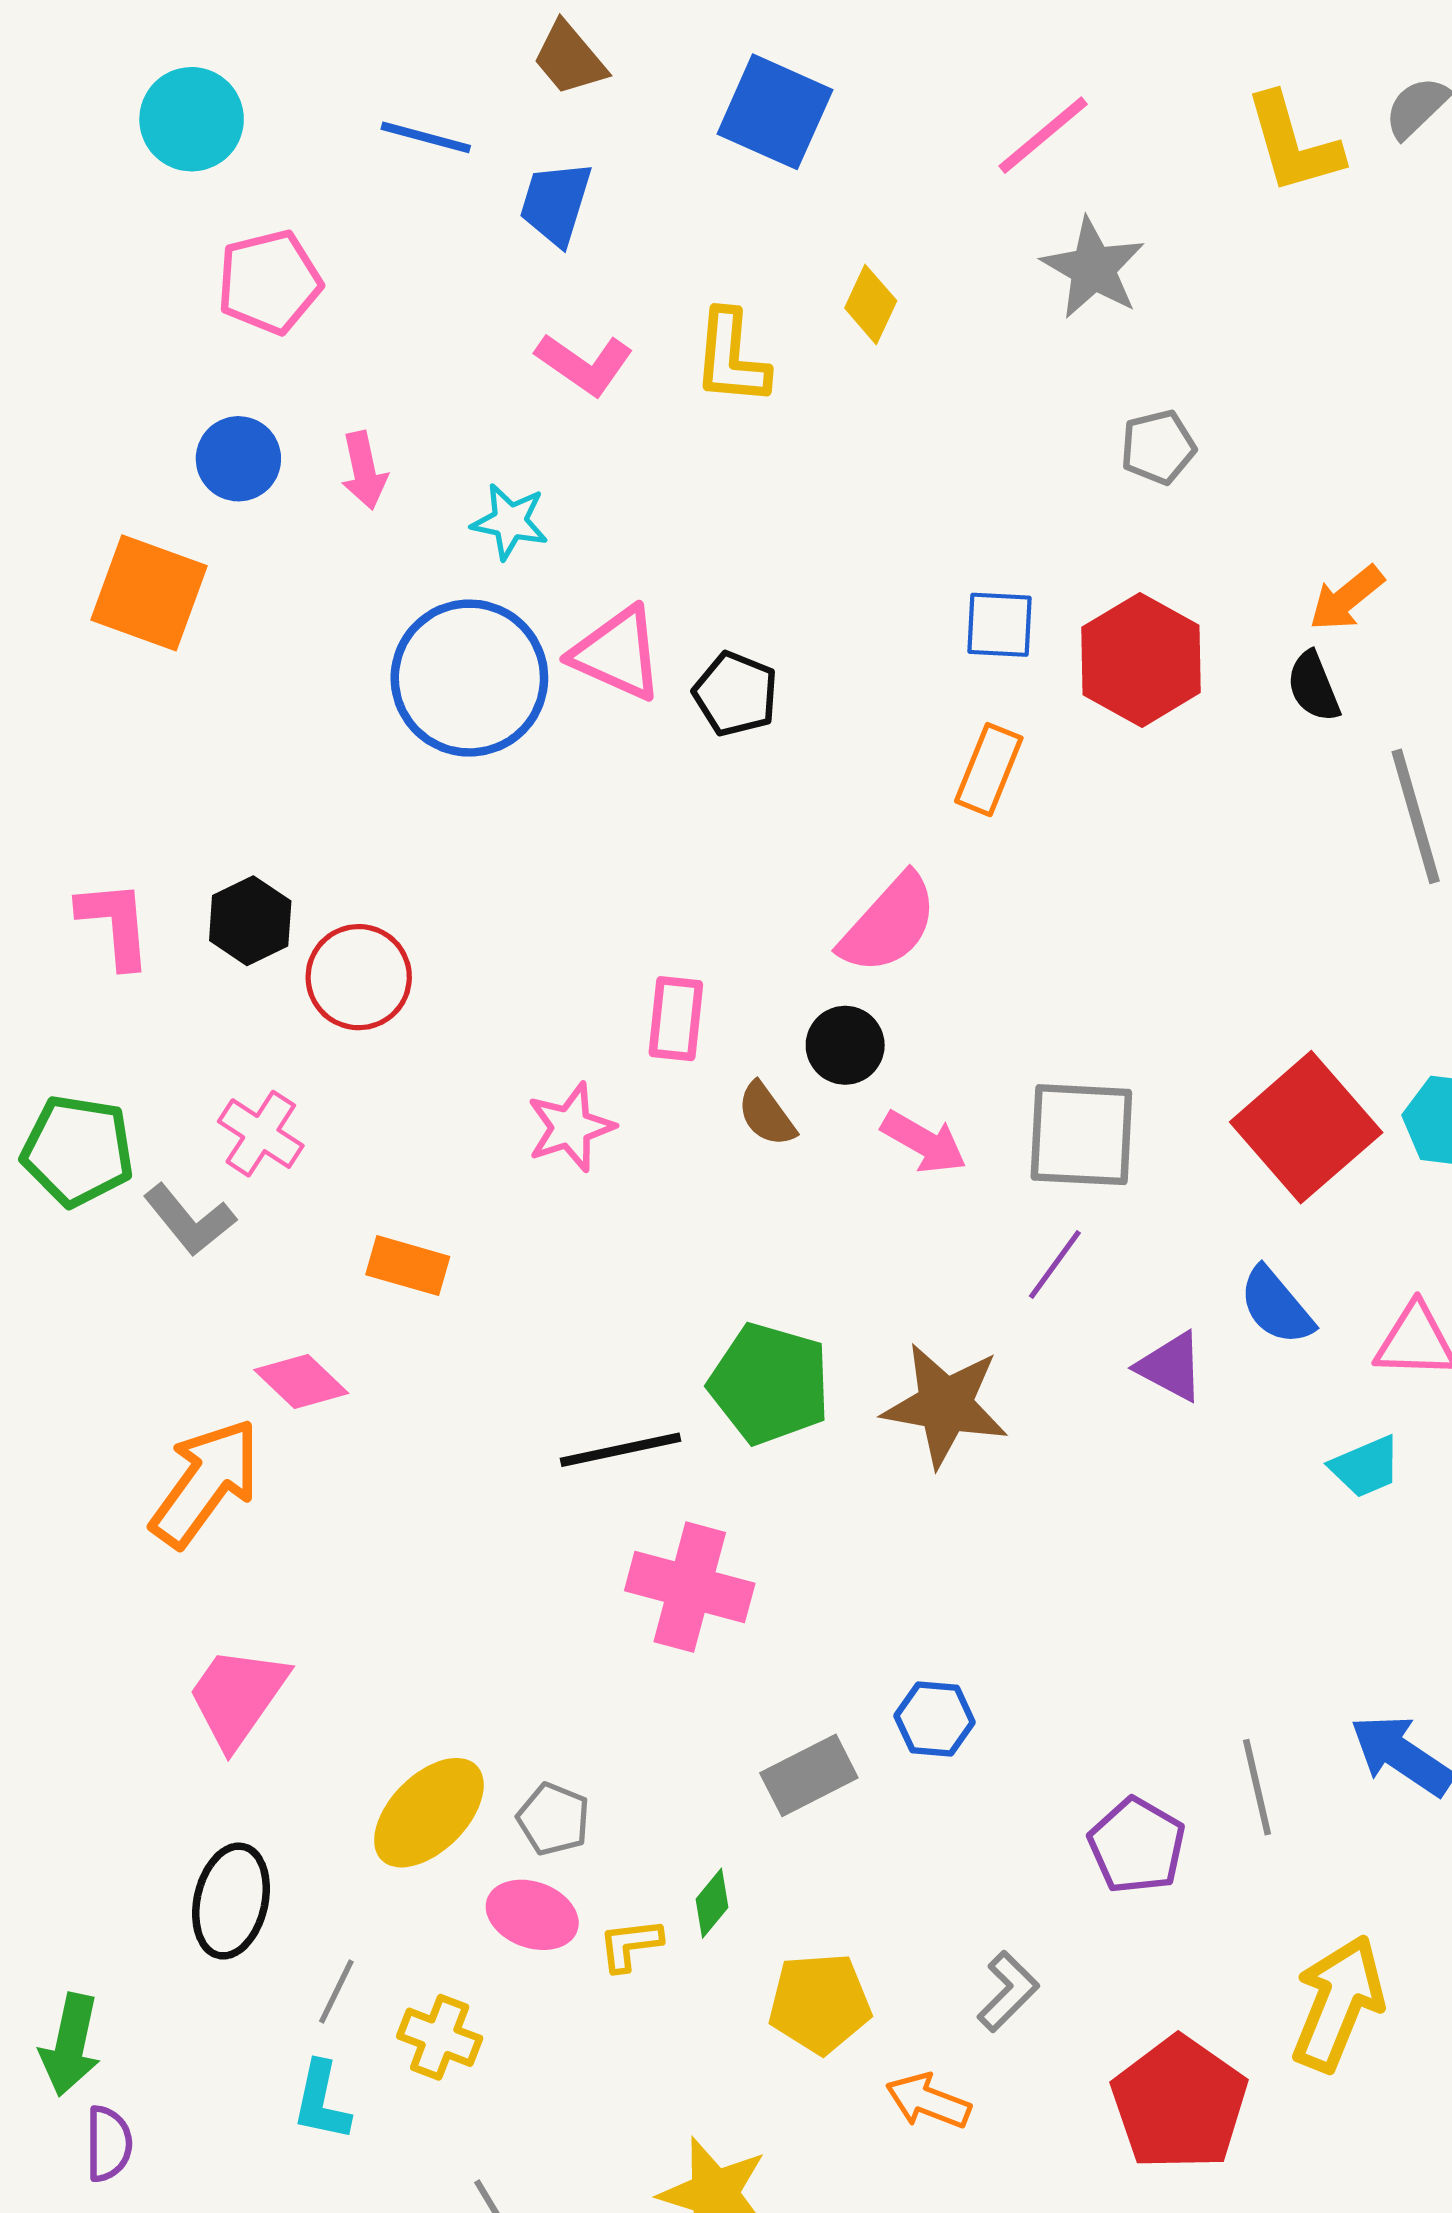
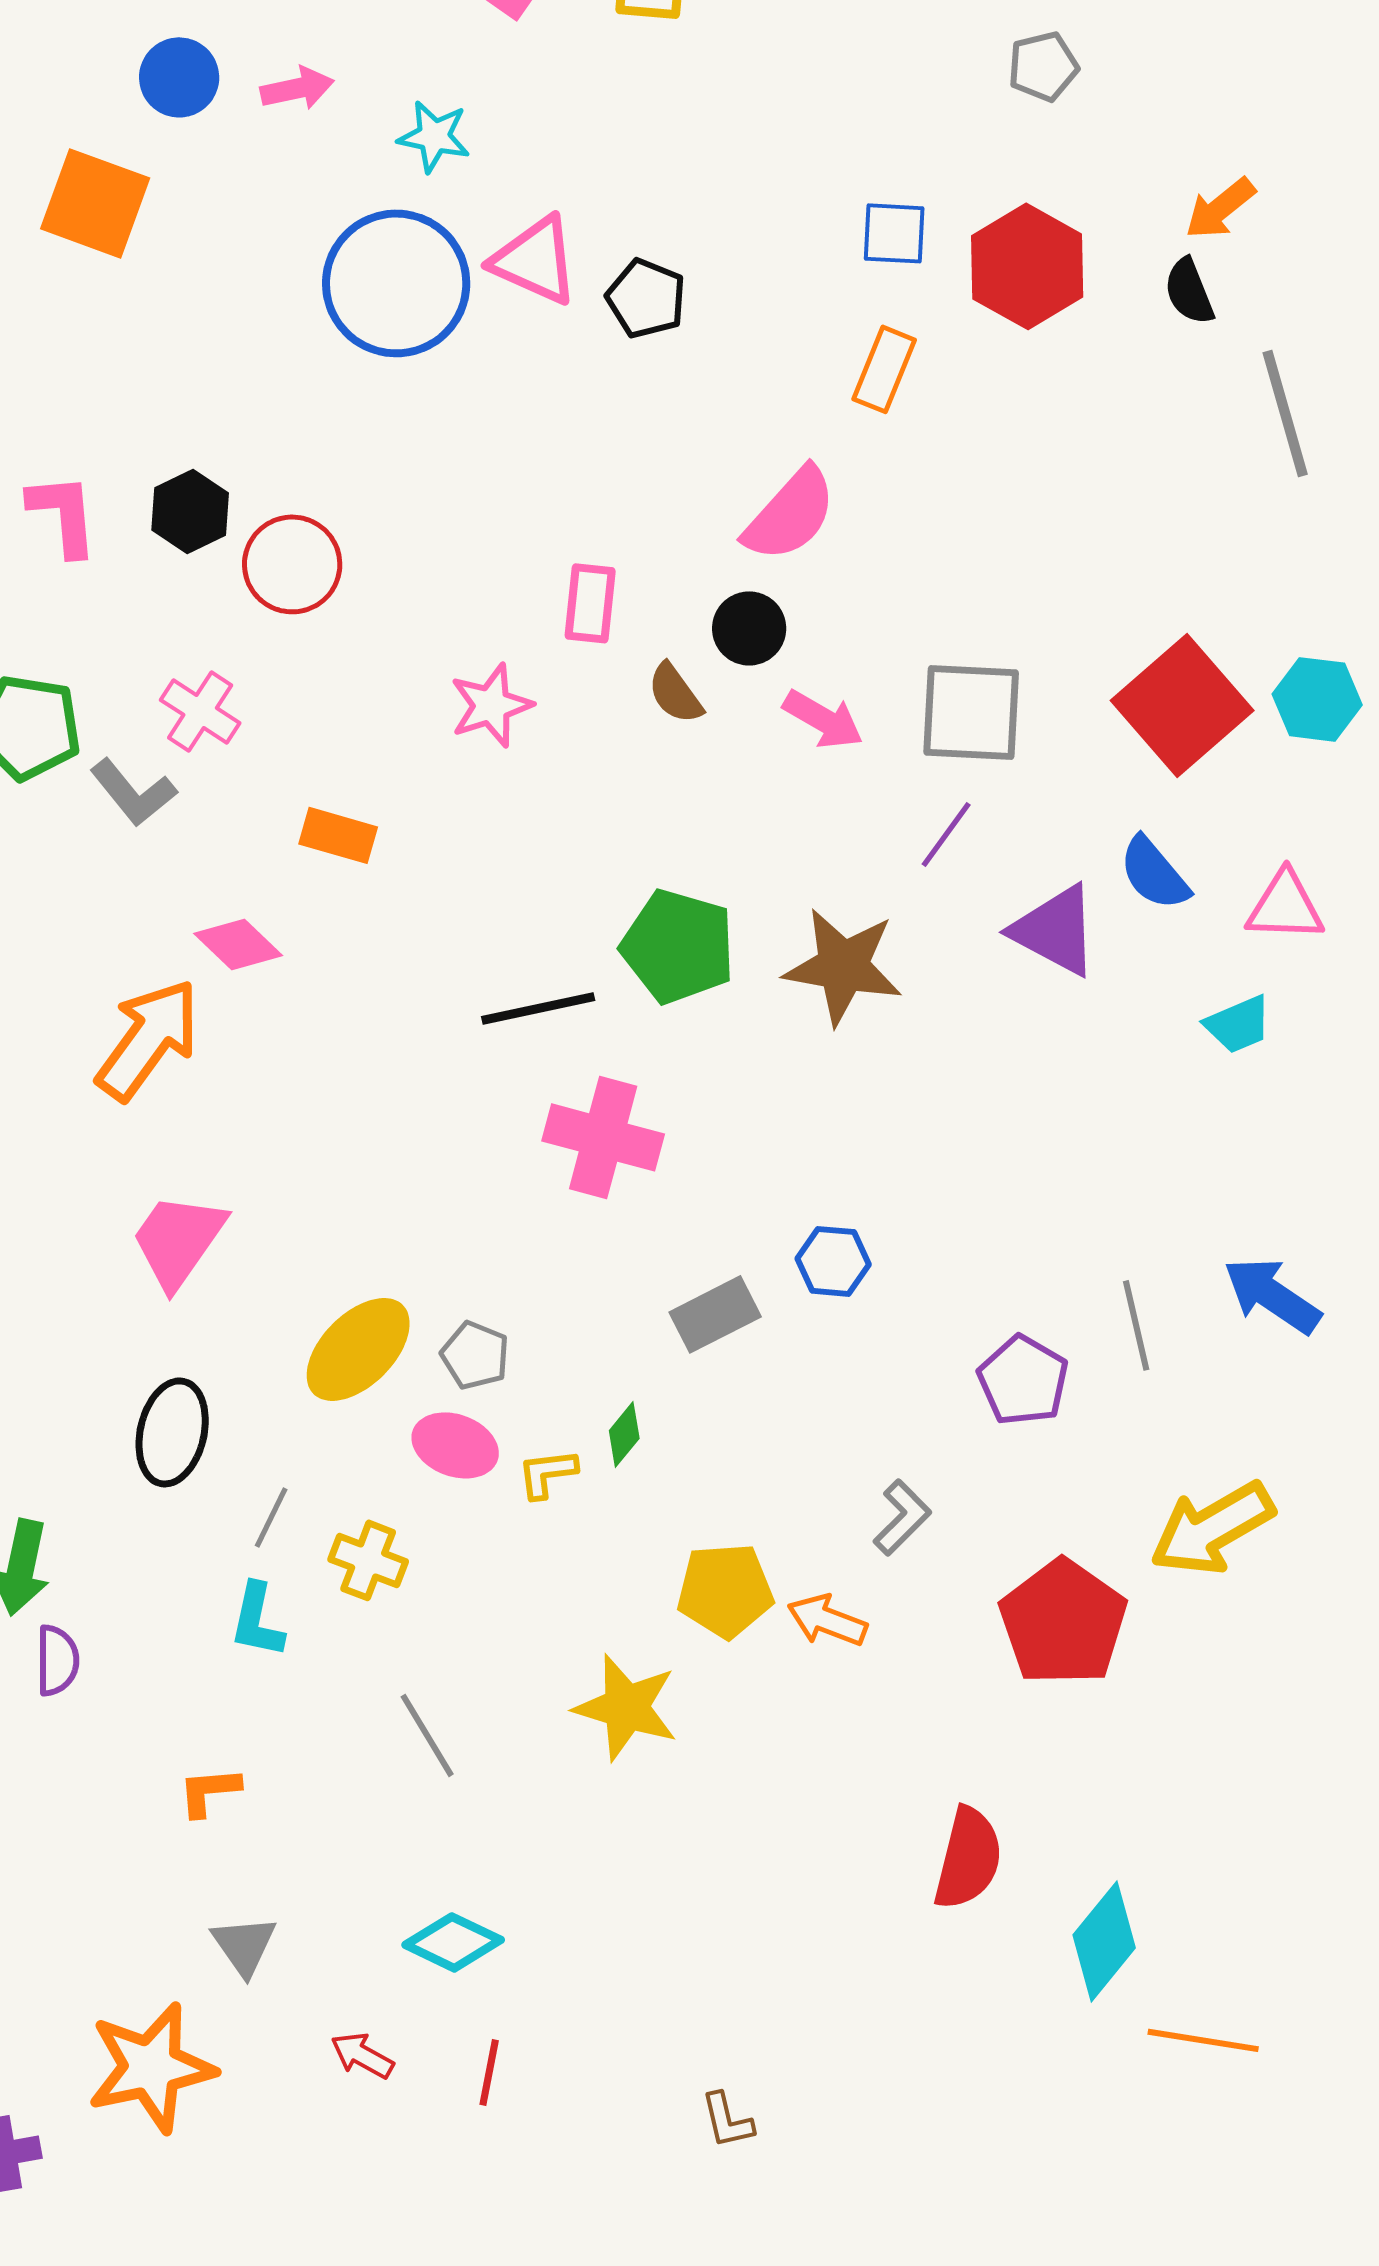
pink arrow: (364, 470) -> (297, 88), turned -90
purple triangle: (1171, 1367) -> (1055, 930), size x1.4
yellow pentagon: (820, 2003) -> (725, 1590), moved
yellow arrow: (1338, 2003) -> (1212, 1528), turned -142

